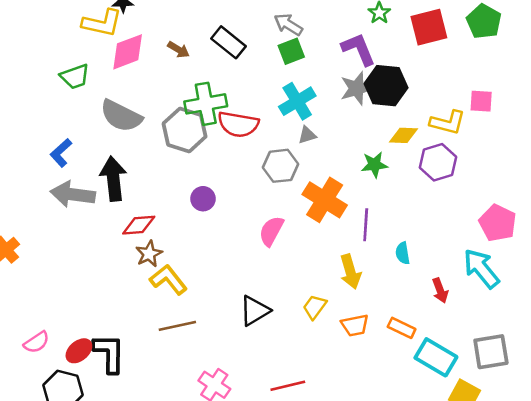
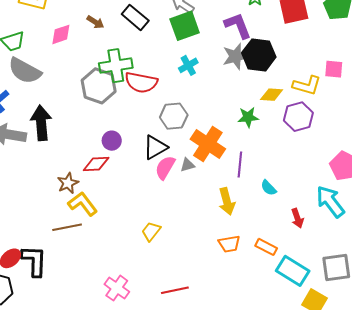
green square: (291, 51) -> (185, 26), size x1.4
pink diamond: (128, 52) -> (61, 34), moved, size x0.7
cyan cross: (297, 101) -> (188, 65), size x0.7
gray semicircle: (121, 116) -> (25, 71), moved
gray triangle: (307, 135) -> (188, 165), moved
red diamond: (139, 225) -> (96, 164), moved
cyan semicircle: (403, 253) -> (269, 188), turned -36
yellow trapezoid: (315, 307) -> (151, 231), moved
black triangle: (255, 311) -> (155, 147), moved
brown line: (177, 326) -> (67, 227), moved

